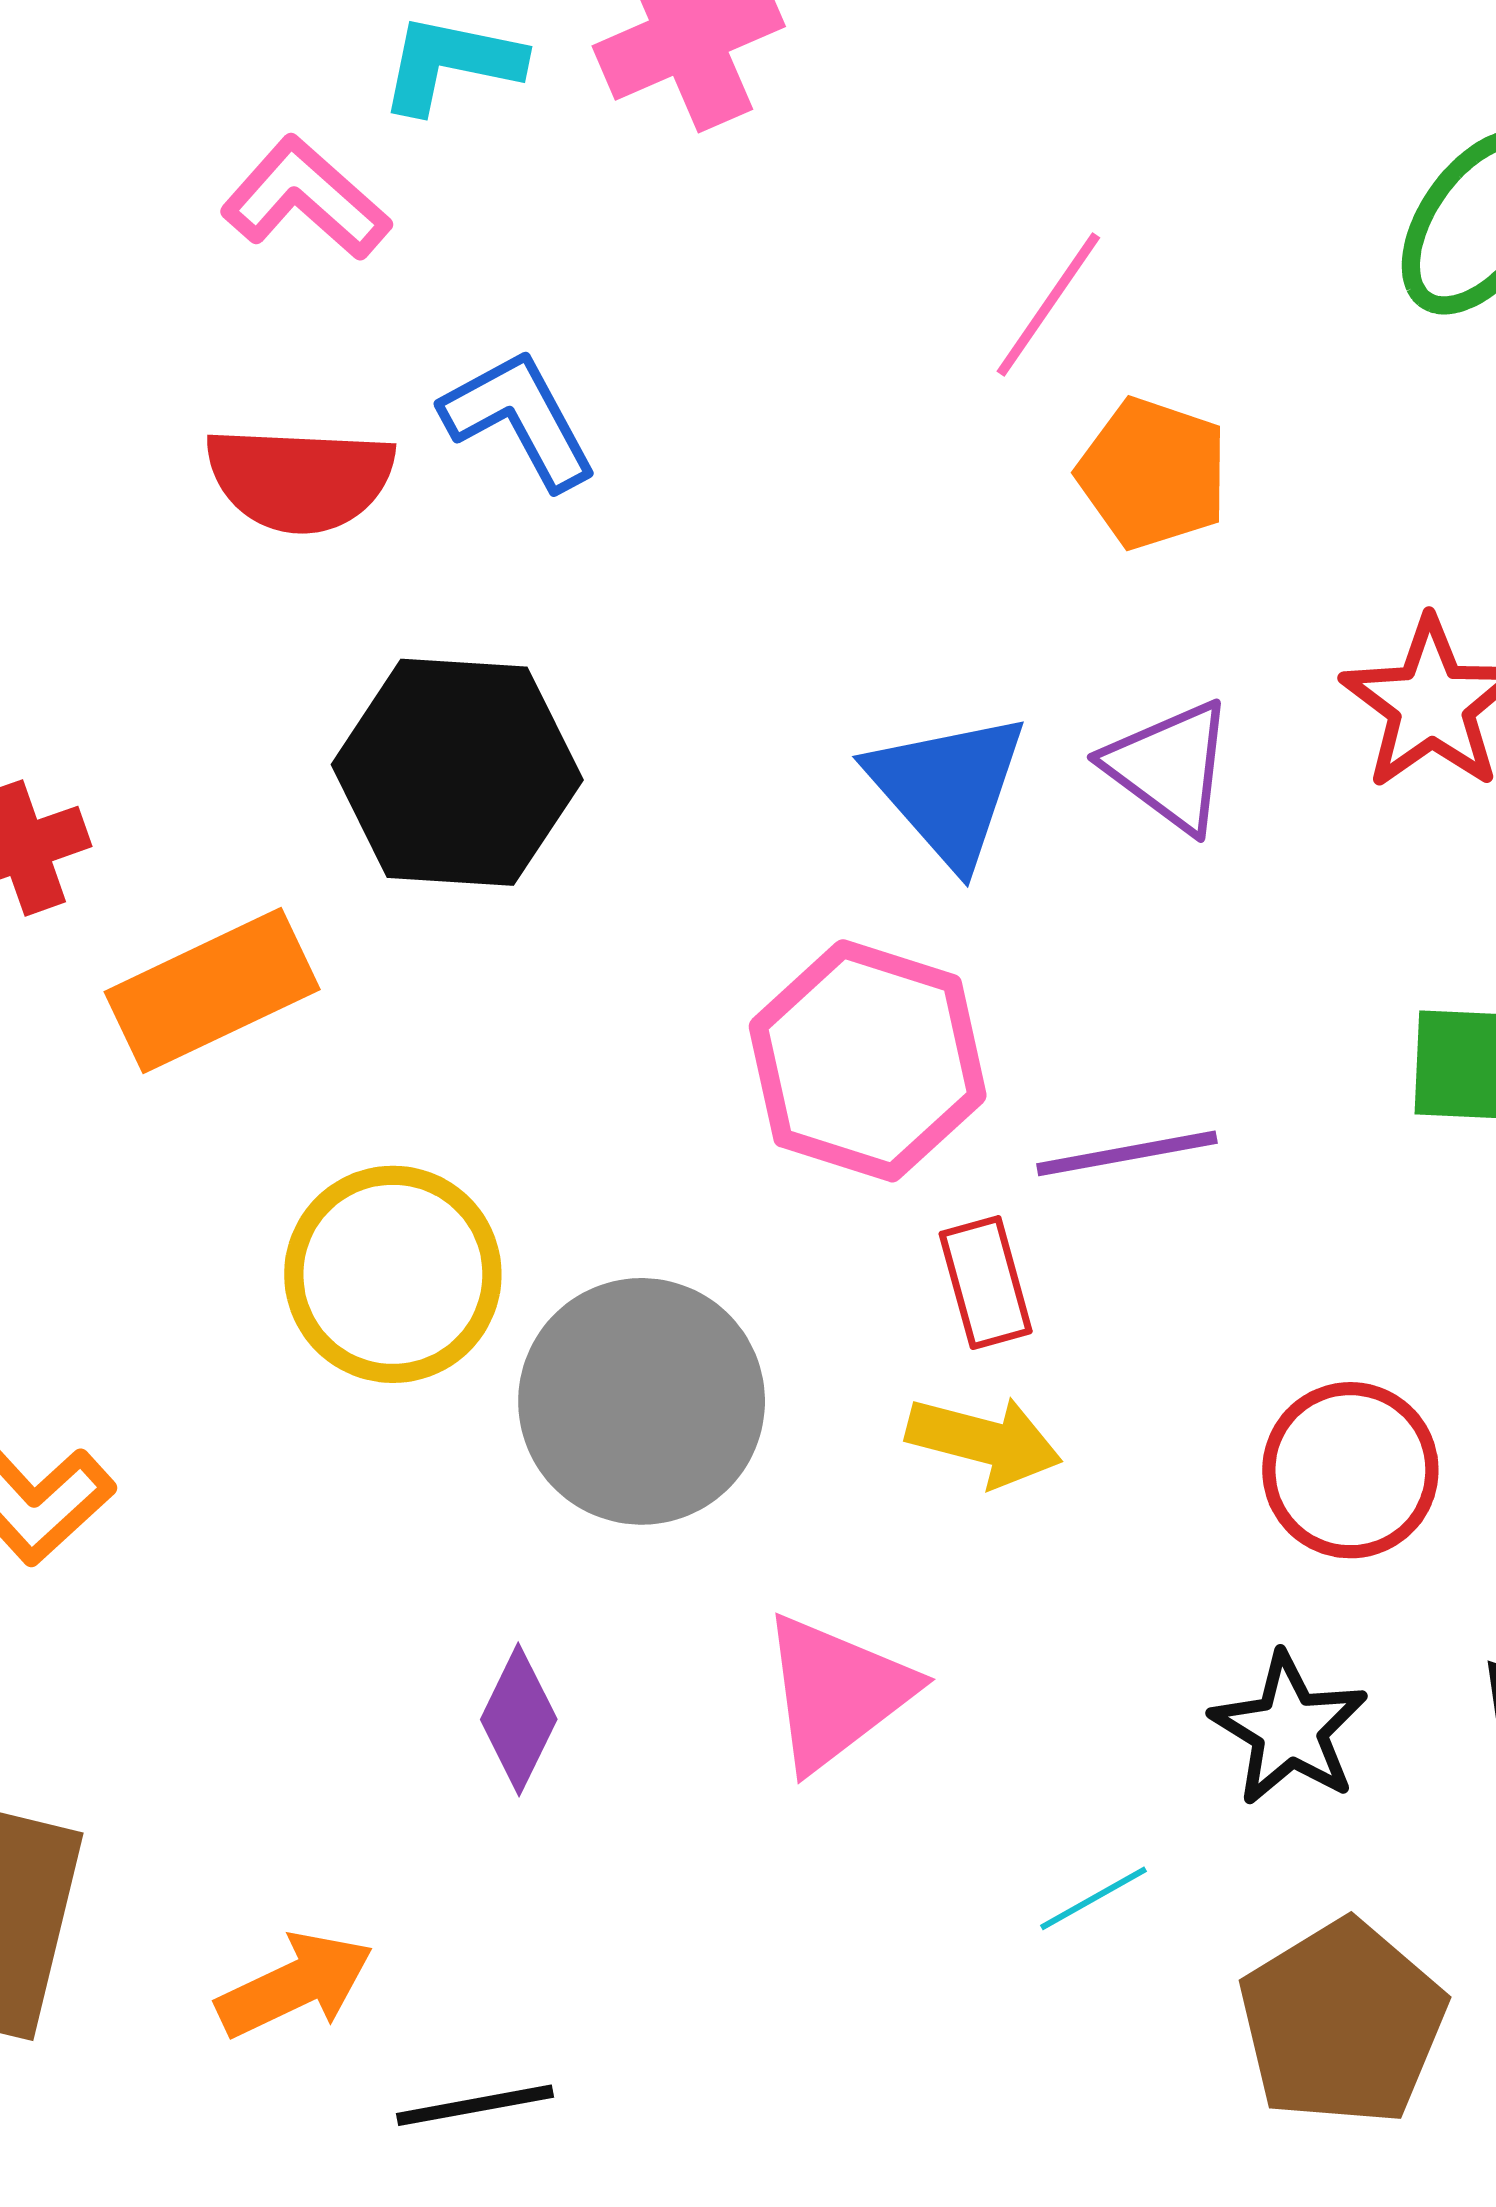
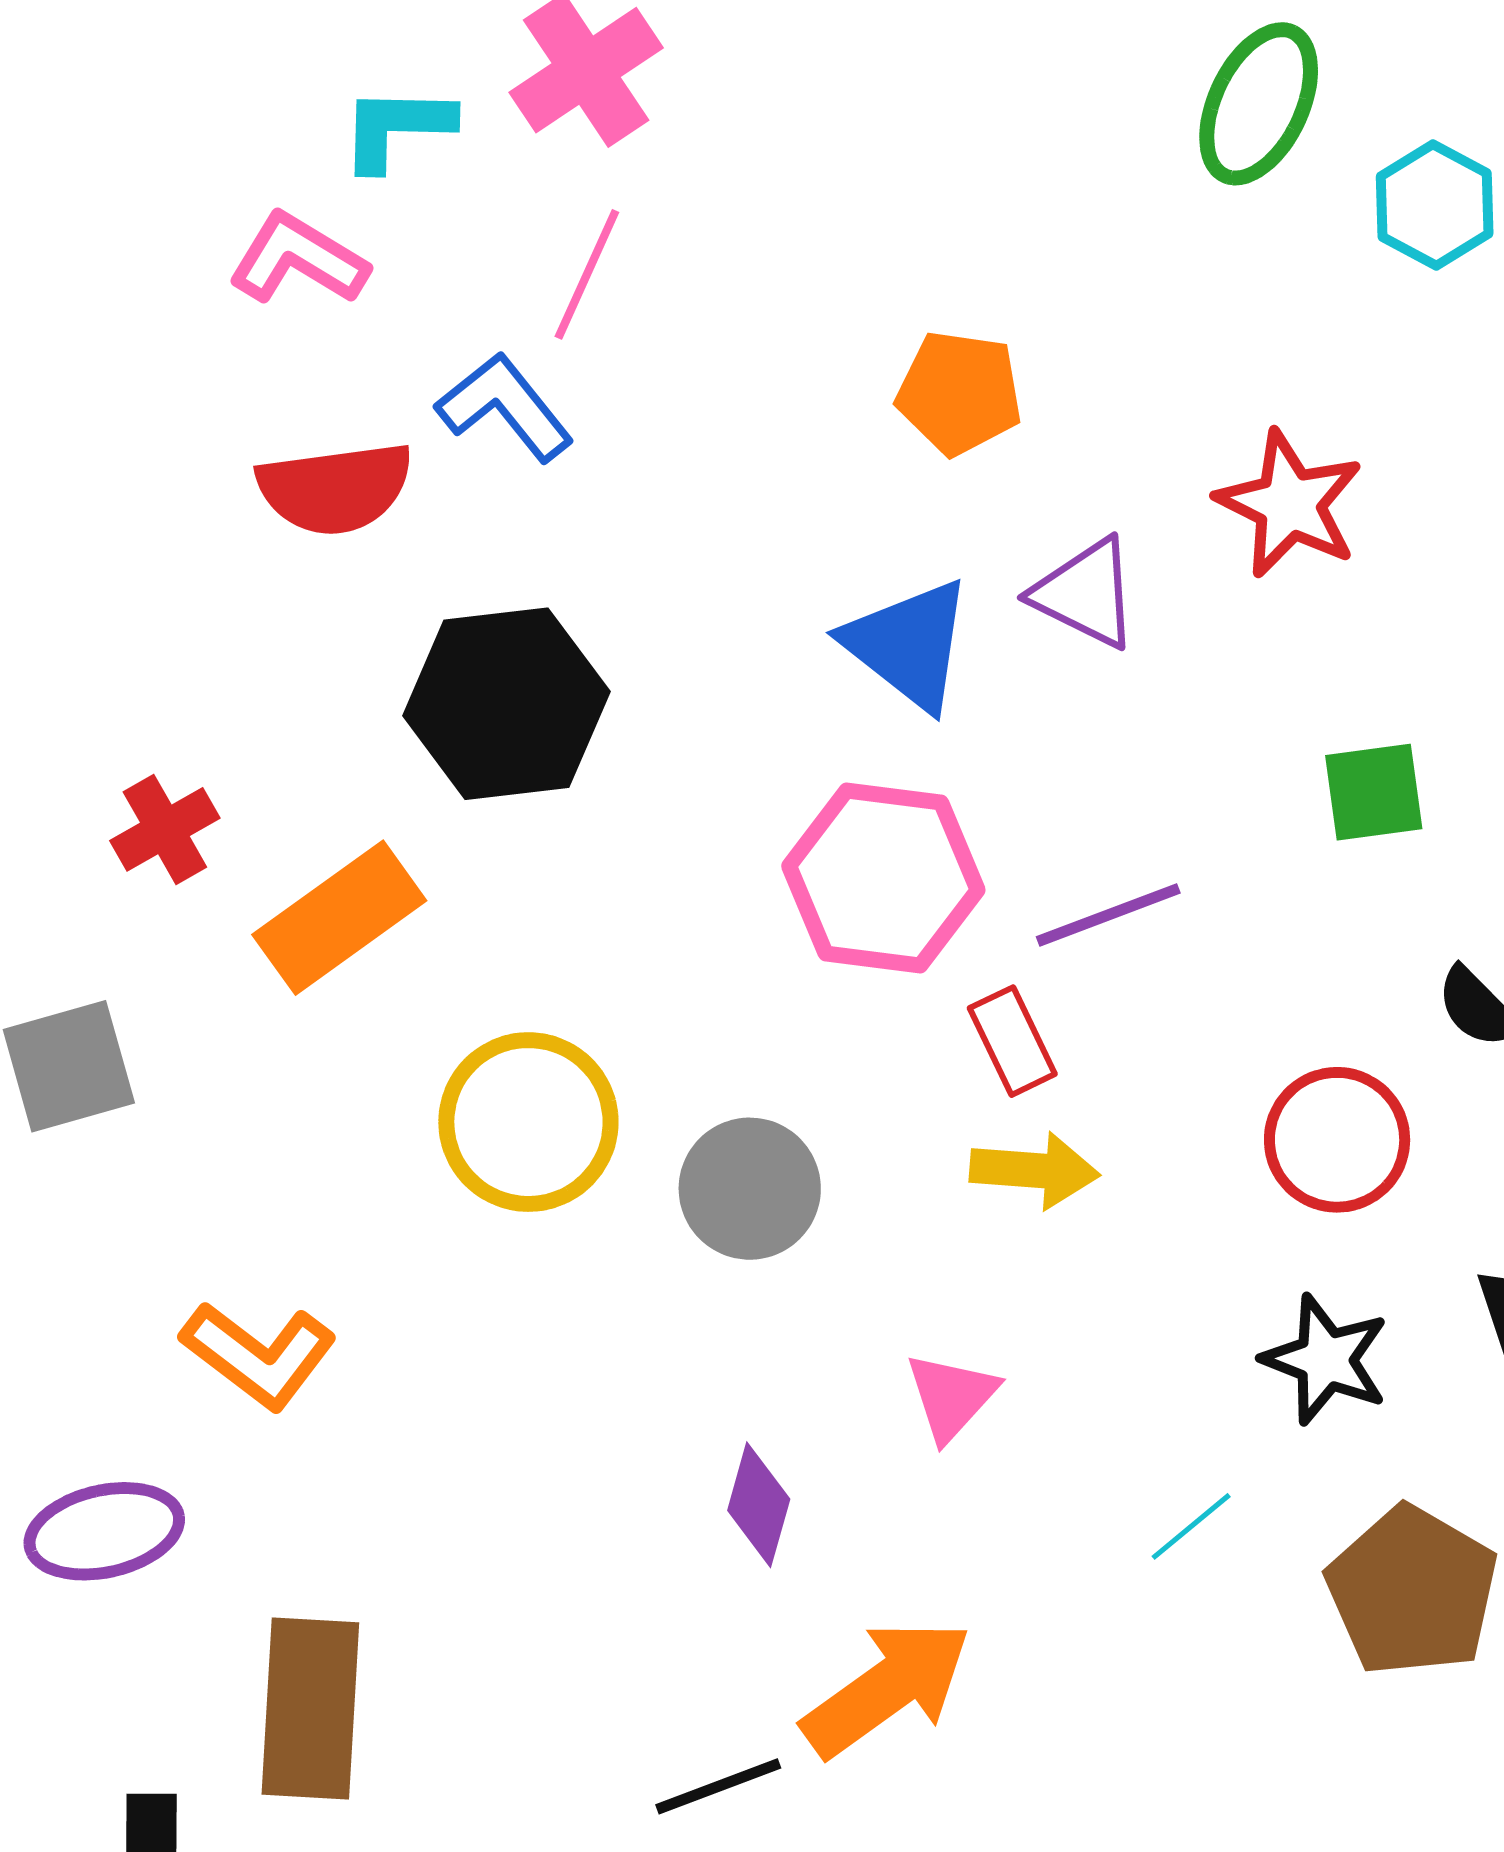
pink line: (1048, 305) -> (587, 274), moved
orange pentagon: (1153, 473) -> (959, 393), moved
gray circle: (642, 1401) -> (750, 1189), size x0.7
pink triangle: (836, 1692) -> (951, 1397), size x0.7
purple diamond: (519, 1719) -> (759, 1505), moved
orange arrow: (295, 1985) -> (887, 1688), moved, size x1.4

